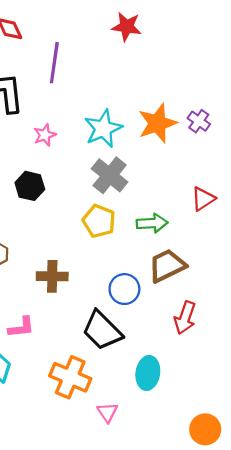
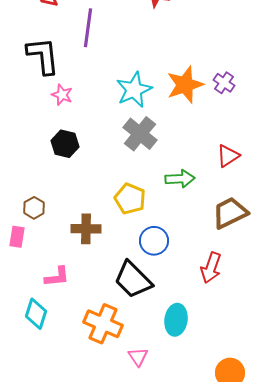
pink star: (45, 135) -> (62, 95), moved, turned -30
yellow pentagon: (99, 221) -> (130, 199), moved
brown trapezoid: (167, 266) -> (230, 213), moved

